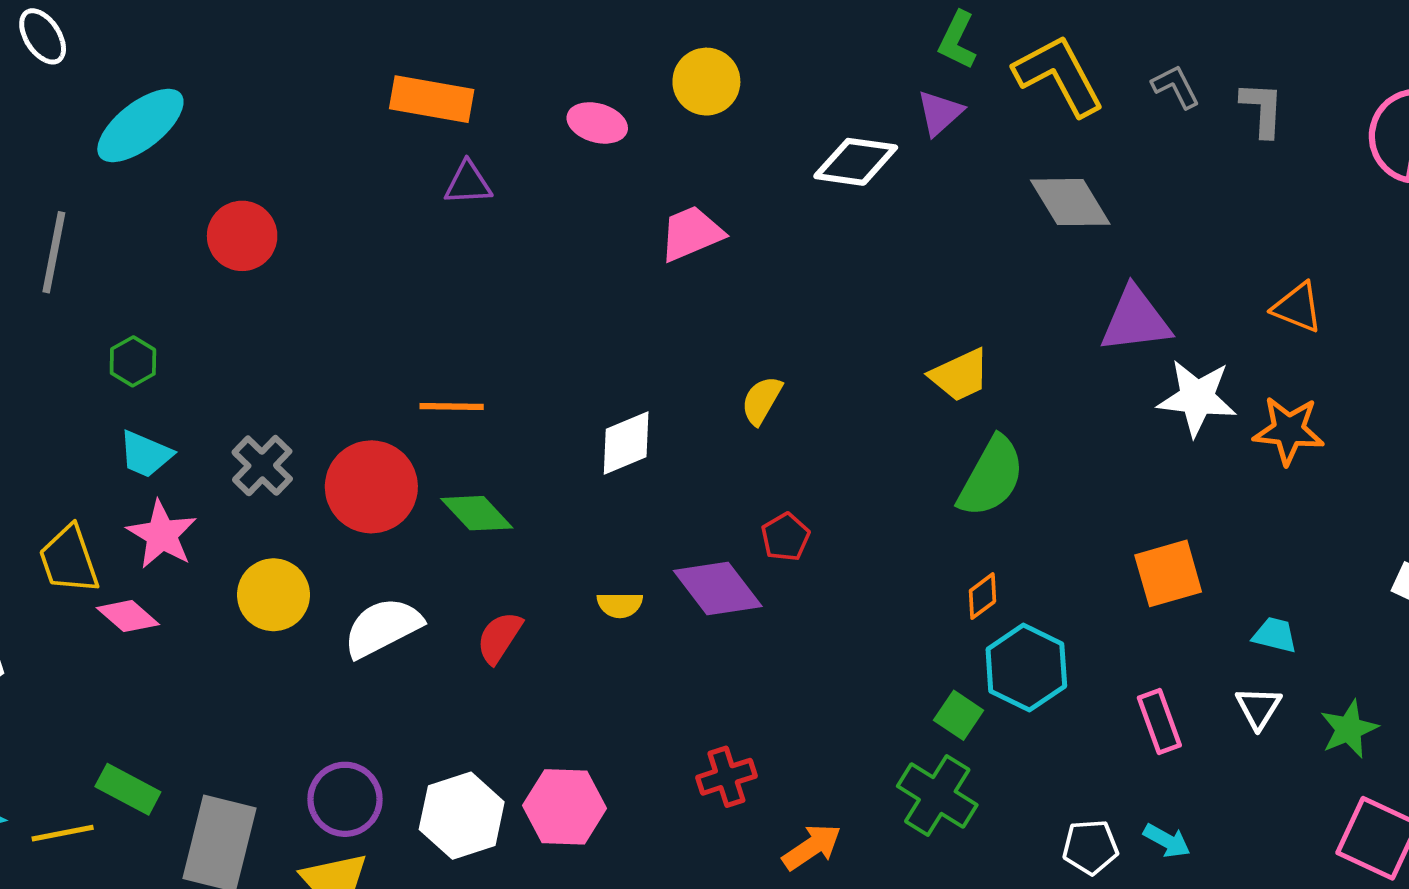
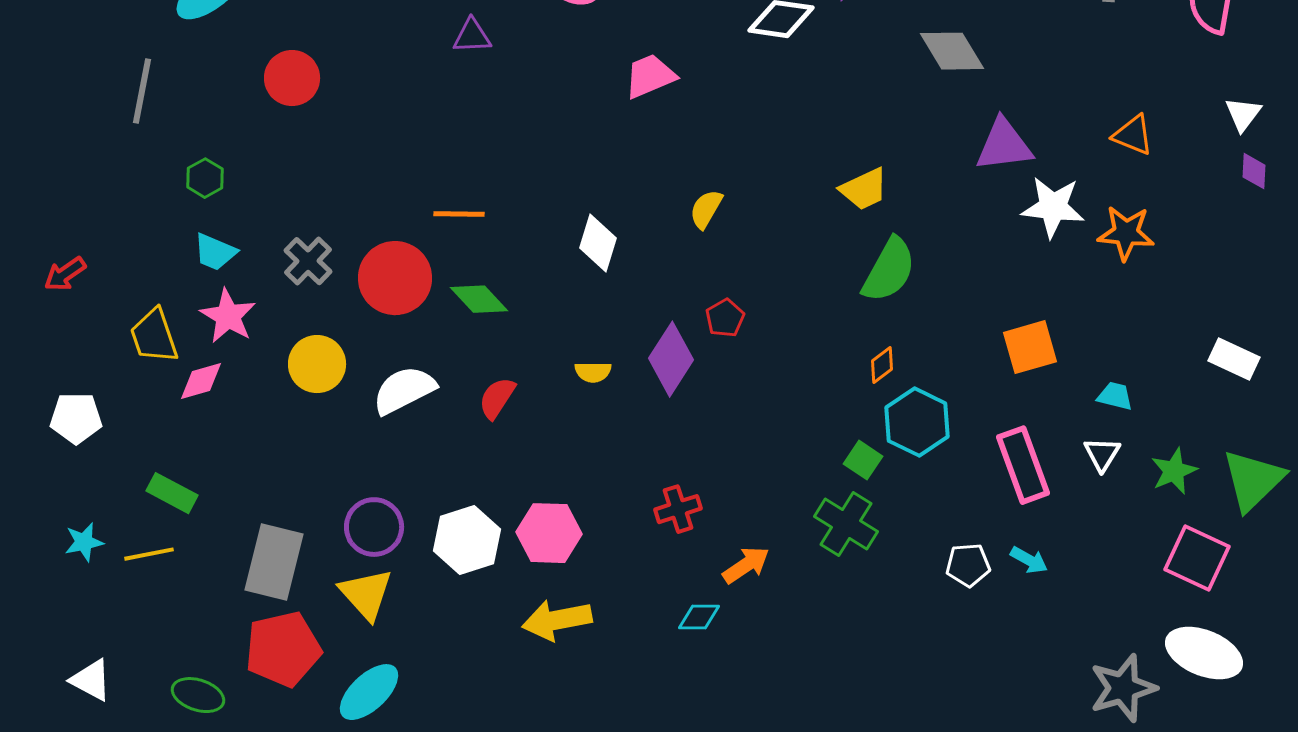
white diamond: (626, 443) -> (598, 243), turned -50
purple diamond: (718, 589) -> (671, 359), turned 70
pink diamond: (128, 616) -> (201, 381), turned -57
pink rectangle: (1159, 722) -> (1023, 465), size x1.5
green rectangle: (128, 789) -> (172, 493), moved

